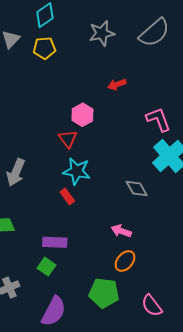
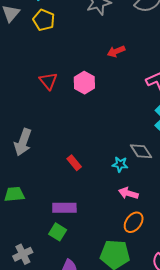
yellow pentagon: (44, 48) -> (44, 20), turned 30
red triangle: (68, 139) -> (48, 81), moved
cyan star: (77, 171) -> (120, 164), moved, size x0.6

